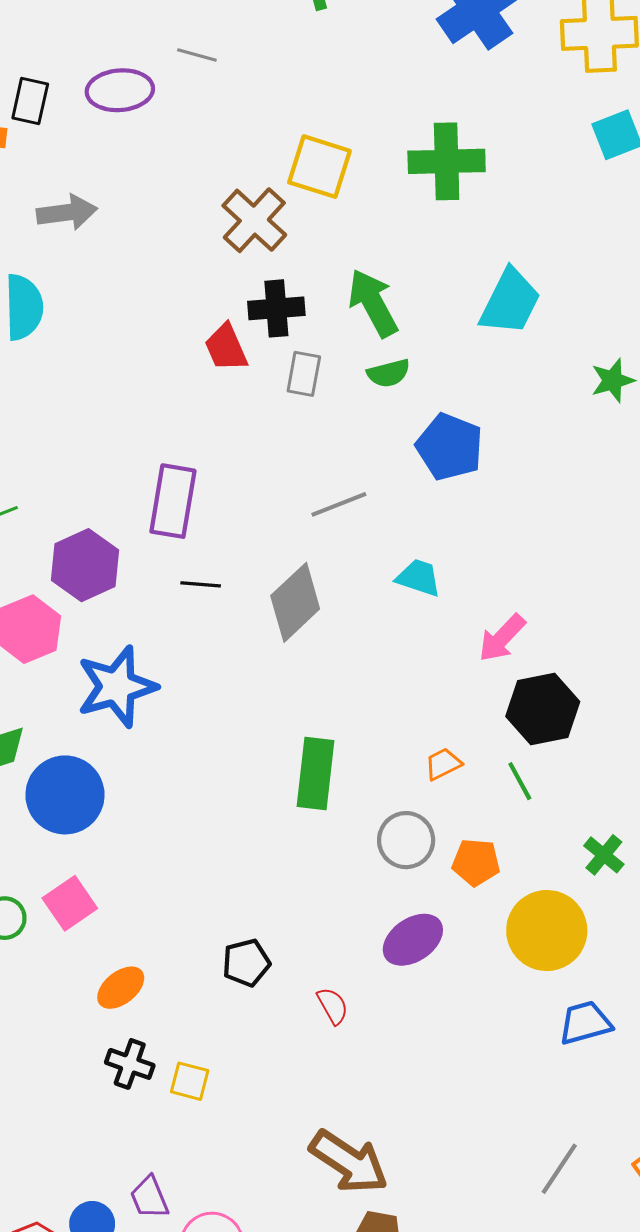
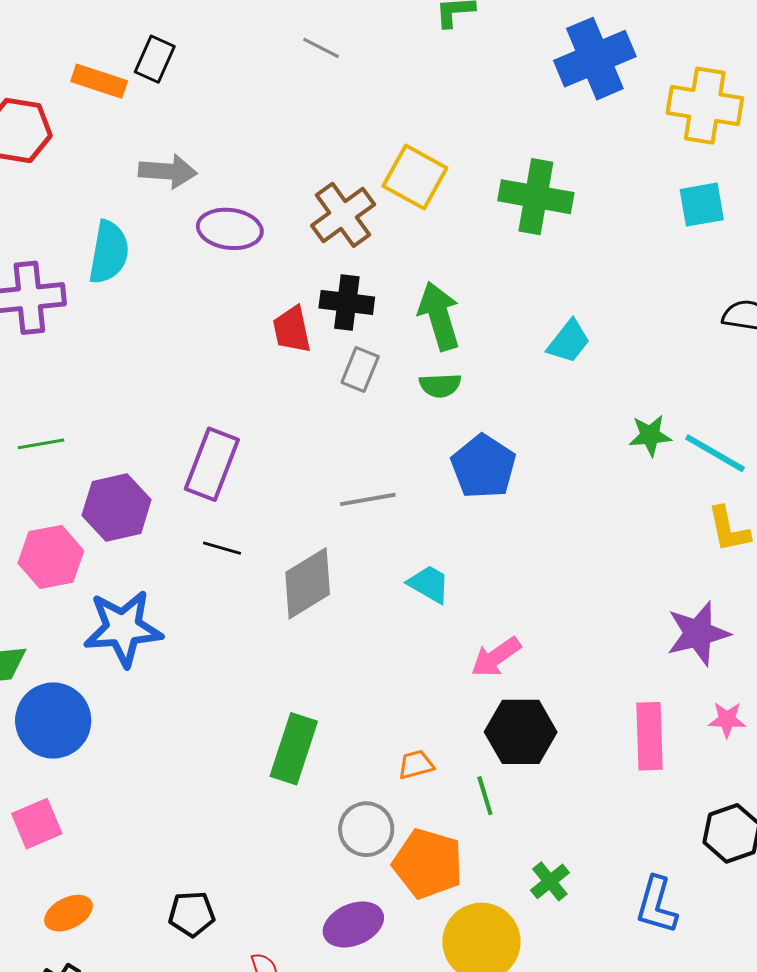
purple ellipse: (120, 90) -> (230, 229), moved
cyan trapezoid: (510, 302) -> (569, 341), size x0.7
orange pentagon: (476, 862) -> (428, 864), size x1.5

